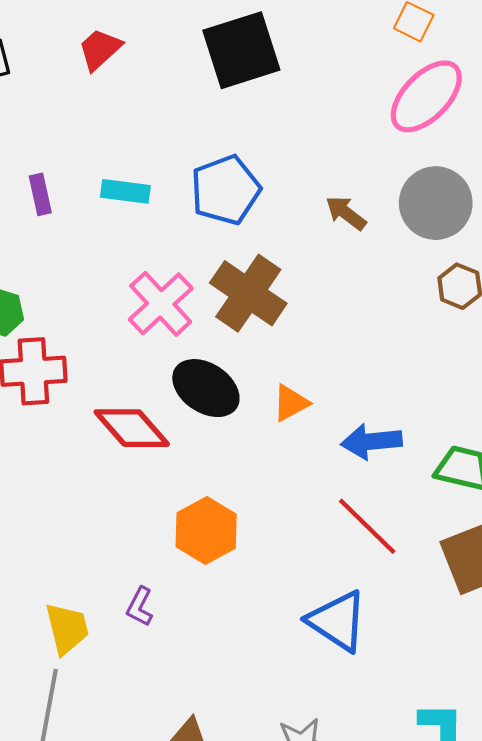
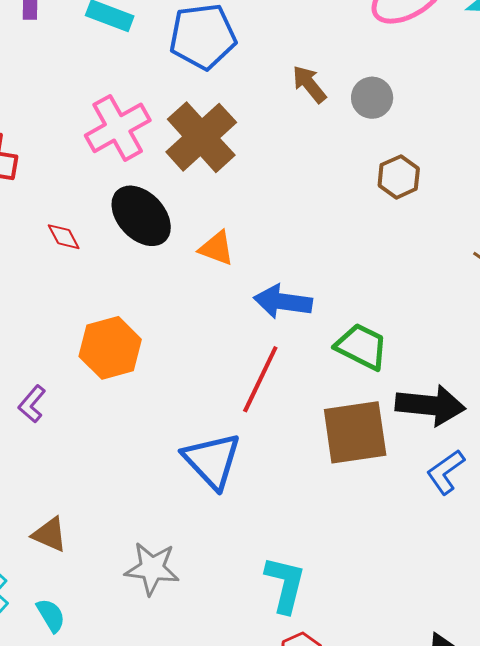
gray circle: (436, 203) -> (372, 98), moved, size x0.6
orange triangle: (291, 403) -> (216, 248), turned 36
red diamond: (132, 428) -> (64, 237), size x0.5
red line: (367, 526) -> (260, 379), turned 58

